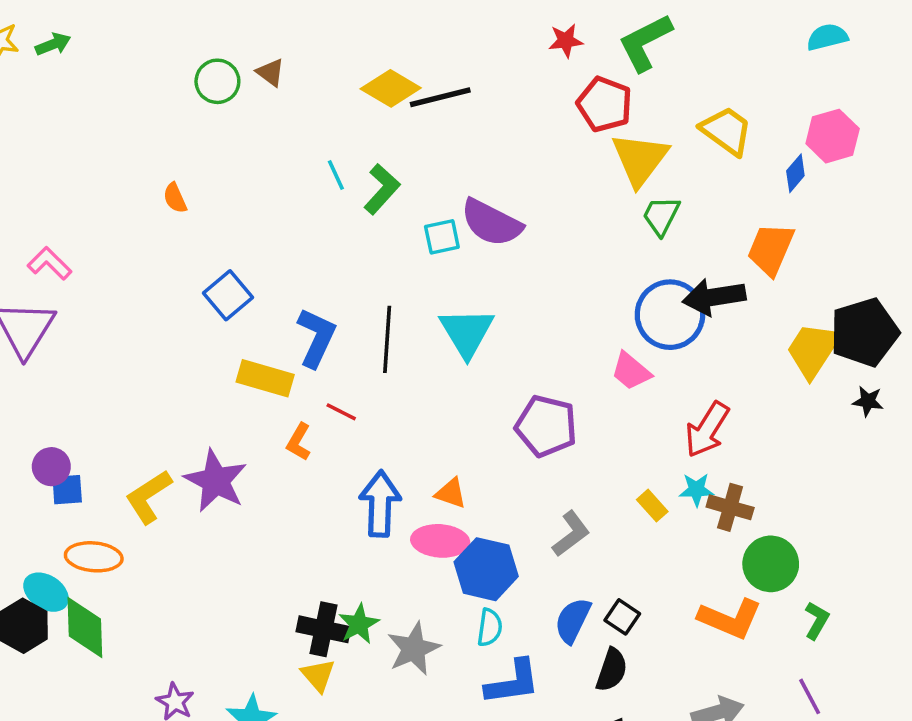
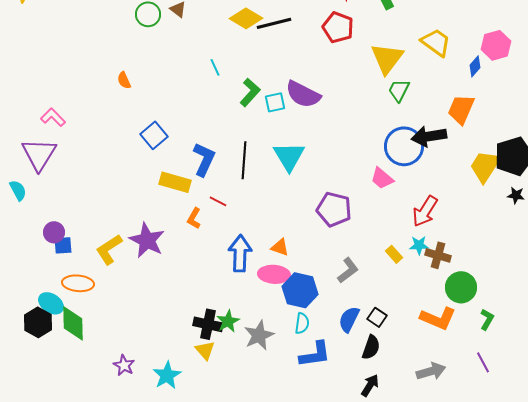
red pentagon: (605, 104) -> (338, 27), moved
green L-shape: (382, 189) -> (250, 92), moved

